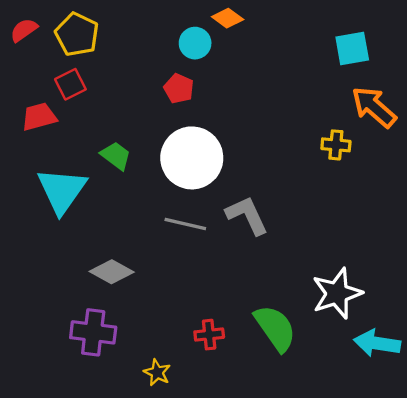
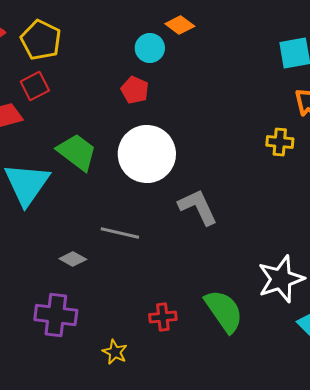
green trapezoid: (116, 156) -> (77, 152), size x1.4
gray line: (185, 224) -> (120, 233), moved
gray diamond: (112, 272) -> (73, 259), size x0.7

